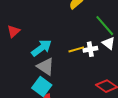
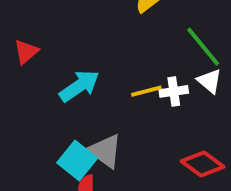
gray triangle: (46, 67) -> (105, 151), moved

